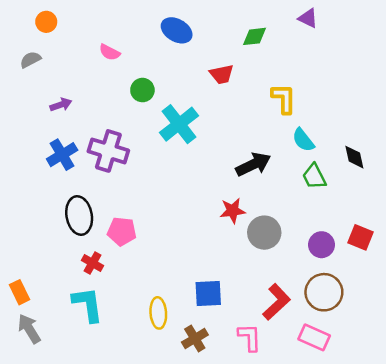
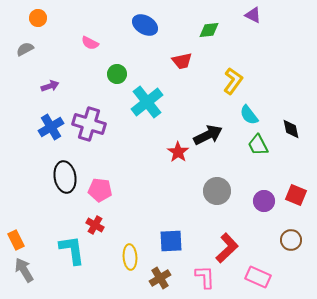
yellow L-shape: (284, 99) -> (233, 81), turned 36
red star: (233, 211) -> (178, 152), moved, turned -30
red cross: (93, 263) -> (95, 225), moved
brown circle: (324, 292) -> (291, 240), moved, size x0.7

